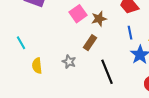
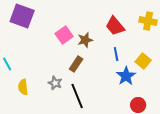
black line: (107, 72) -> (77, 96), moved

